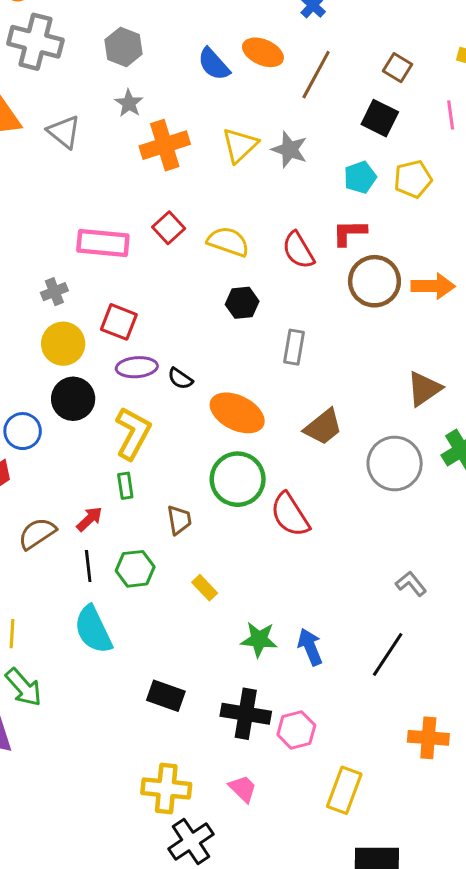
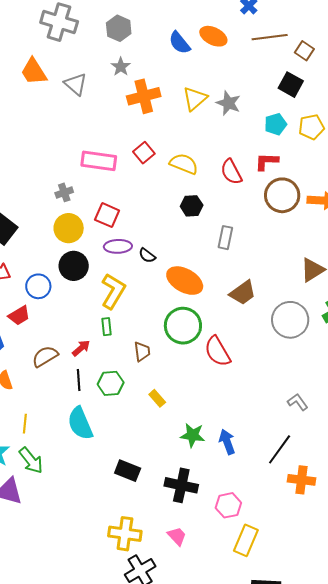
brown line: (316, 75) -> (270, 37), moved, turned 52
pink hexagon: (296, 730) -> (228, 505), moved
orange cross: (428, 738) -> (301, 480), moved

